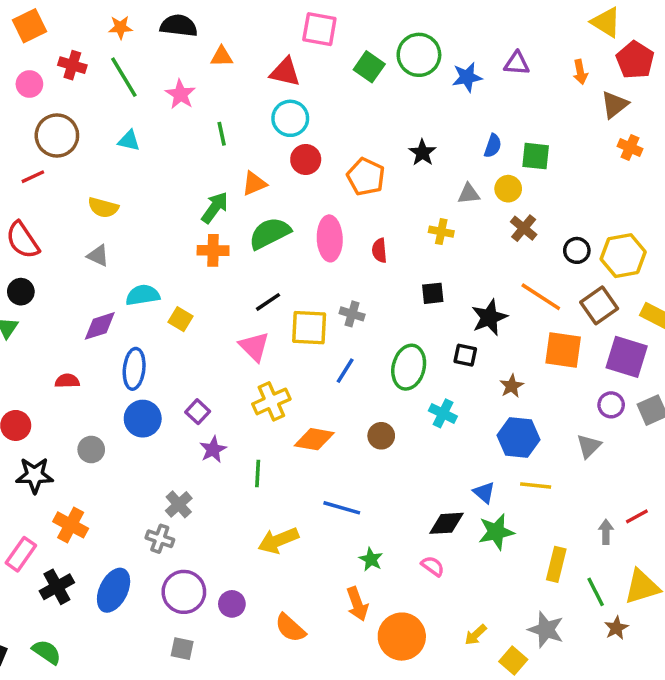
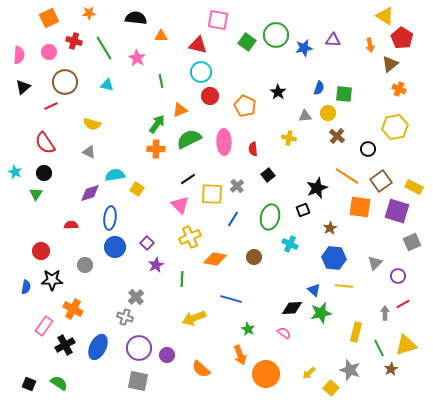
orange star: (120, 27) -> (89, 13), moved
yellow hexagon: (623, 256) -> (395, 127), moved
black square: (433, 293) -> (268, 175), moved, turned -32
gray cross: (352, 314) -> (237, 186), turned 32
black square: (465, 355) -> (303, 210), turned -32
purple circle: (611, 405) -> (398, 276), moved
gray square: (182, 649) -> (138, 381), size x1.5

